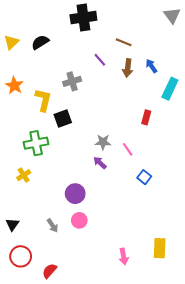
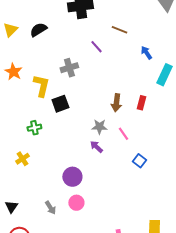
brown arrow: (128, 68) -> (116, 103), moved
green cross: (36, 143) -> (34, 128), size x0.6

